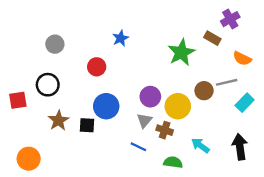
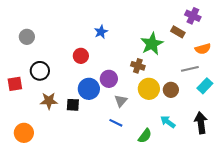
purple cross: (230, 19) -> (193, 16), turned -35
gray circle: (55, 44) -> (27, 37), moved
orange semicircle: (242, 58) -> (203, 49), turned -42
brown circle: (204, 91) -> (171, 90), moved
purple circle: (150, 97) -> (109, 79), moved
brown star: (58, 120) -> (49, 101), turned 30
brown cross: (165, 130) -> (138, 66), moved
green semicircle: (173, 162) -> (145, 136), turned 119

